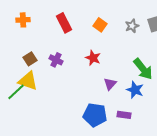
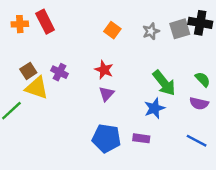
red rectangle: (64, 23) -> (45, 22), moved
yellow triangle: (28, 81) -> (37, 88), moved
purple triangle: (110, 84) -> (106, 94), moved
blue star: (135, 90) -> (155, 108), turned 30

